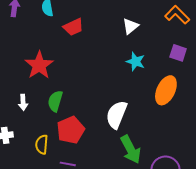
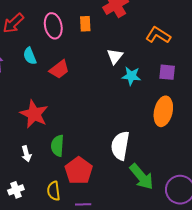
cyan star: (136, 62) -> (131, 76), moved

